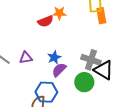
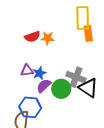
orange star: (59, 13) -> (48, 38), moved
purple triangle: (26, 58) -> (27, 70), moved
green circle: (84, 82) -> (61, 89), moved

